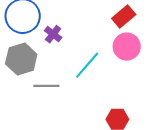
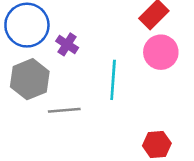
cyan line: (87, 65) -> (113, 80), turned -32

